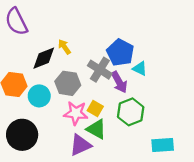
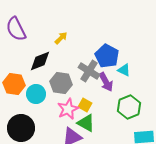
yellow arrow: (64, 47) -> (61, 38), moved, turned 80
green hexagon: (131, 112) -> (129, 107), moved
pink star: (76, 113) -> (68, 109), turned -30

